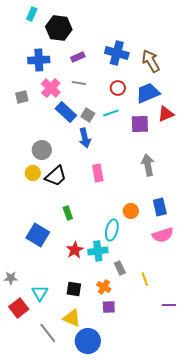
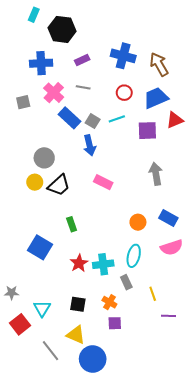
pink rectangle: (98, 173) -> (103, 182), turned -54
blue rectangle: (160, 207) -> (168, 218), turned -48
cyan ellipse: (112, 230) -> (134, 256), moved
purple line: (169, 305) -> (168, 316), moved

